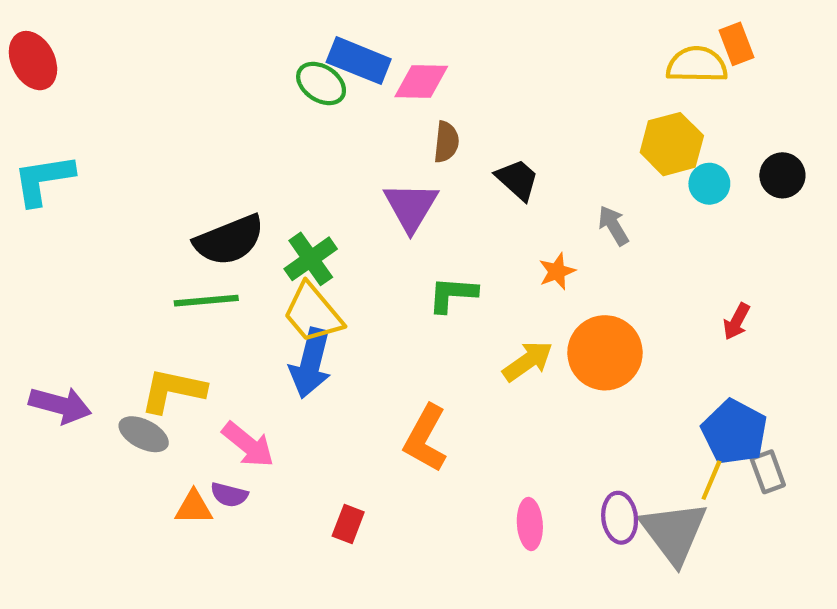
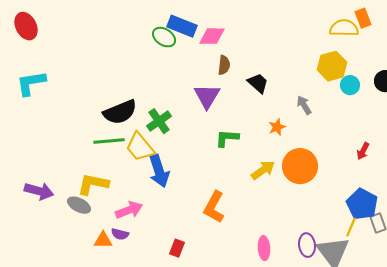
yellow trapezoid: (313, 313) -> (140, 147), moved
blue arrow: (311, 363) -> (159, 171), turned -32
pink arrow: (248, 445) -> (129, 210), turned -60

